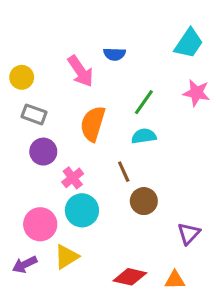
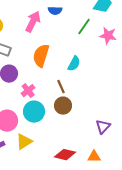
pink arrow: (80, 71) -> (33, 22), turned -120
green line: (144, 102) -> (84, 27), moved
cyan semicircle: (144, 136) -> (74, 64), turned 126
brown circle: (144, 201) -> (63, 106), moved

